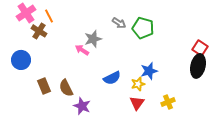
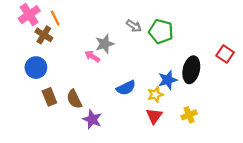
blue circle: (21, 60) -> (36, 68), moved
black ellipse: (198, 66) -> (191, 70), moved

